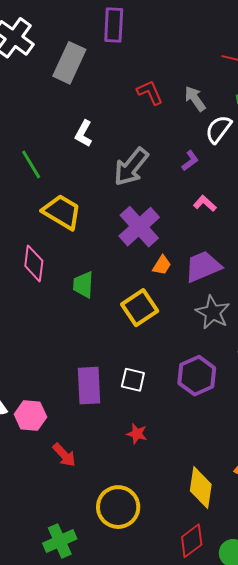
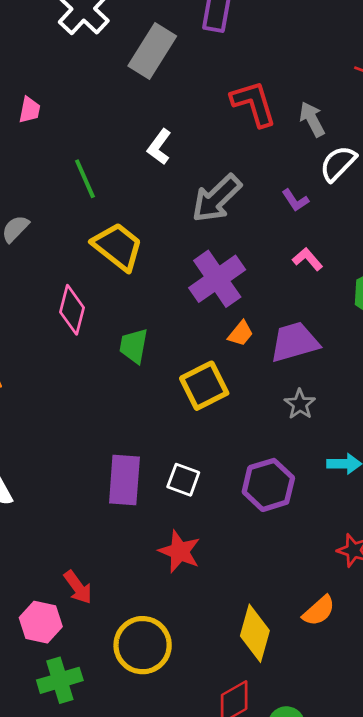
red L-shape: (150, 92) -> (254, 103), size x1.4
purple L-shape: (190, 161) -> (295, 200), turned 85
gray star: (213, 312) -> (300, 404), size x0.7
pink hexagon: (30, 416) -> (41, 622), moved
red star: (137, 434) -> (179, 552), size x1.5
red arrow: (64, 455) -> (78, 587), moved

